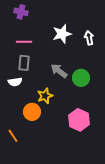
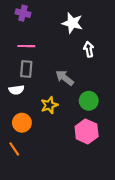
white star: (62, 34) -> (72, 23), moved, turned 30
white arrow: (89, 38) -> (89, 49), moved
green circle: (81, 78) -> (89, 101), moved
orange circle: (32, 112) -> (22, 123), moved

